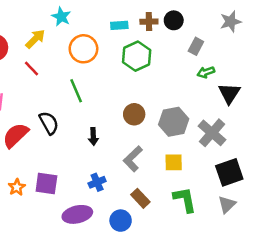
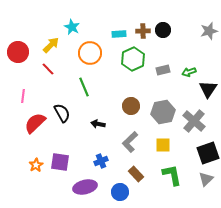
gray rectangle: (196, 46) -> (163, 70), moved, turned 48
black arrow: (93, 137) -> (98, 124), turned 104

